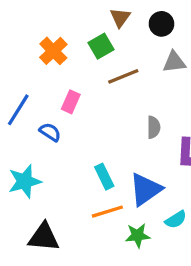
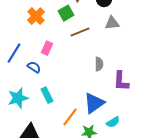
cyan rectangle: (104, 177) -> (47, 95), moved
orange line: (107, 212) -> (70, 117), turned -36

